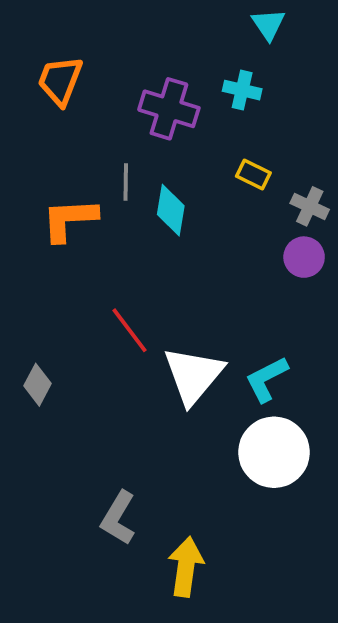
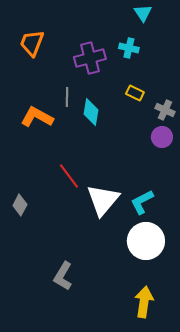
purple cross: (169, 109) -> (90, 58), turned -32
orange L-shape: (69, 220) -> (37, 117), turned 32
yellow arrow: (186, 567) -> (144, 302), moved

